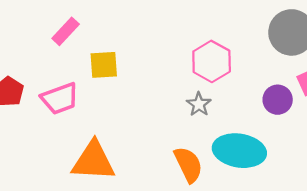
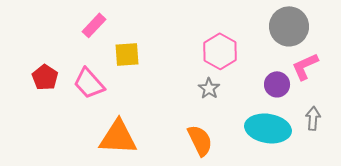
pink trapezoid: (60, 98) -> (89, 83), turned 68
cyan ellipse: (239, 151) -> (268, 128), moved

